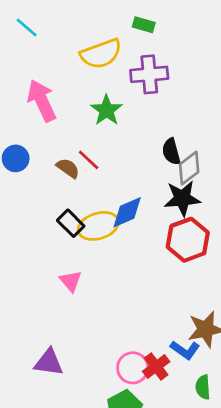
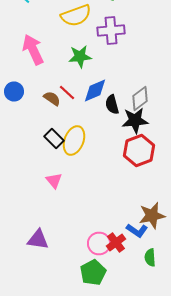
green star: (107, 110) -> (80, 56), turned 30
black semicircle: (171, 152) -> (112, 104), moved
blue diamond: (127, 212) -> (95, 90), moved
yellow ellipse: (98, 226) -> (74, 140), turned -52

